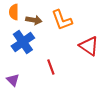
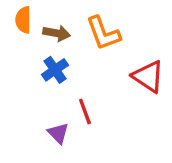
blue cross: (23, 42) -> (55, 70), moved, size x0.7
purple triangle: (13, 80) -> (58, 133), moved

